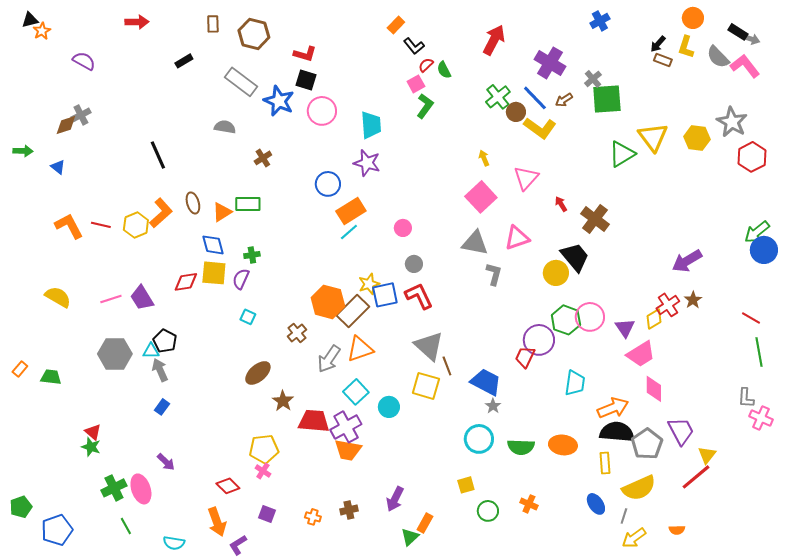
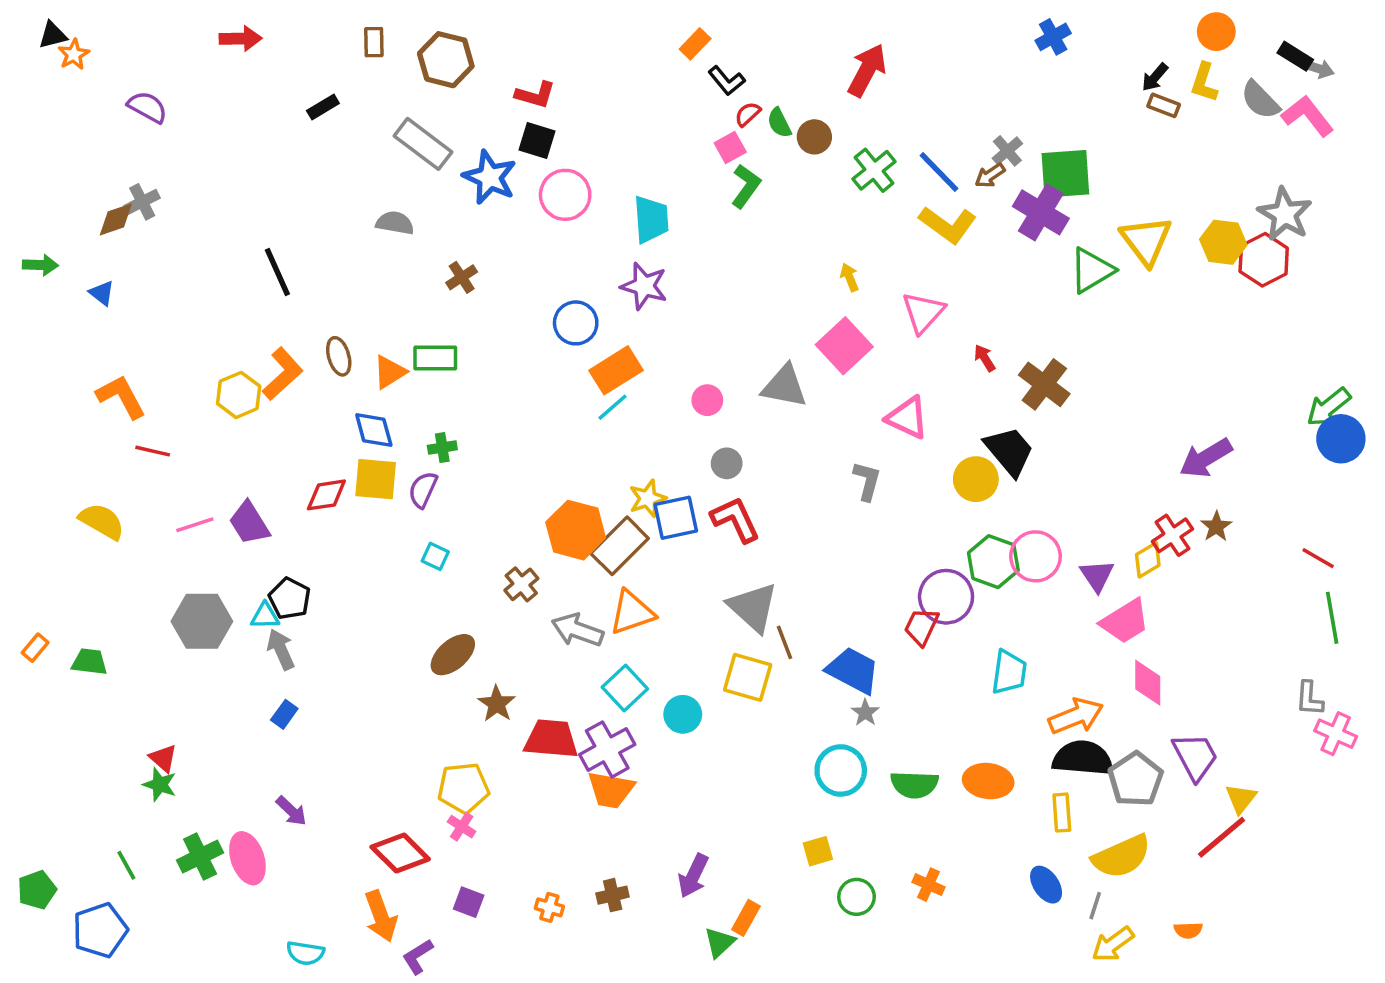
purple cross: (550, 63) -> (1041, 212), moved
gray cross: (593, 79) -> (1007, 151), moved
brown circle: (516, 112) -> (814, 137), moved
red hexagon: (752, 157) -> (1264, 260), moved
red line: (101, 225) -> (153, 451), moved
pink triangle: (517, 238) -> (907, 418), turned 44
gray triangle: (475, 243) -> (785, 386), moved
gray arrow: (329, 359) -> (577, 630), turned 76
red diamond: (228, 486) -> (400, 853), size x1.4
green line: (126, 526) -> (126, 865), moved

